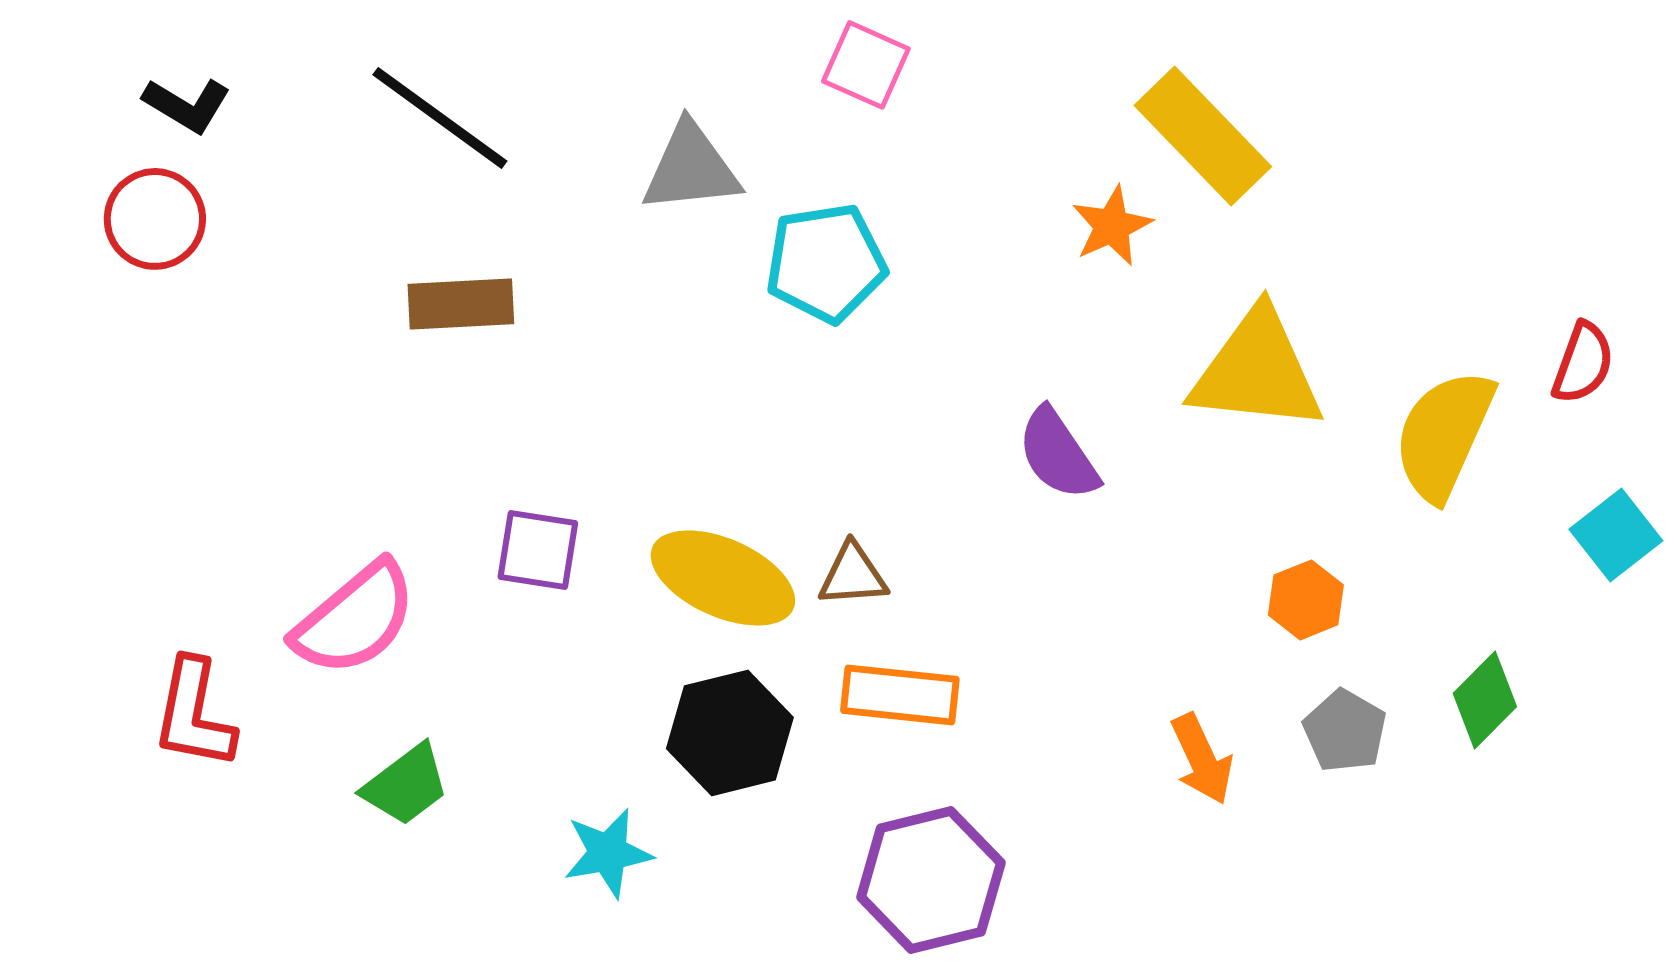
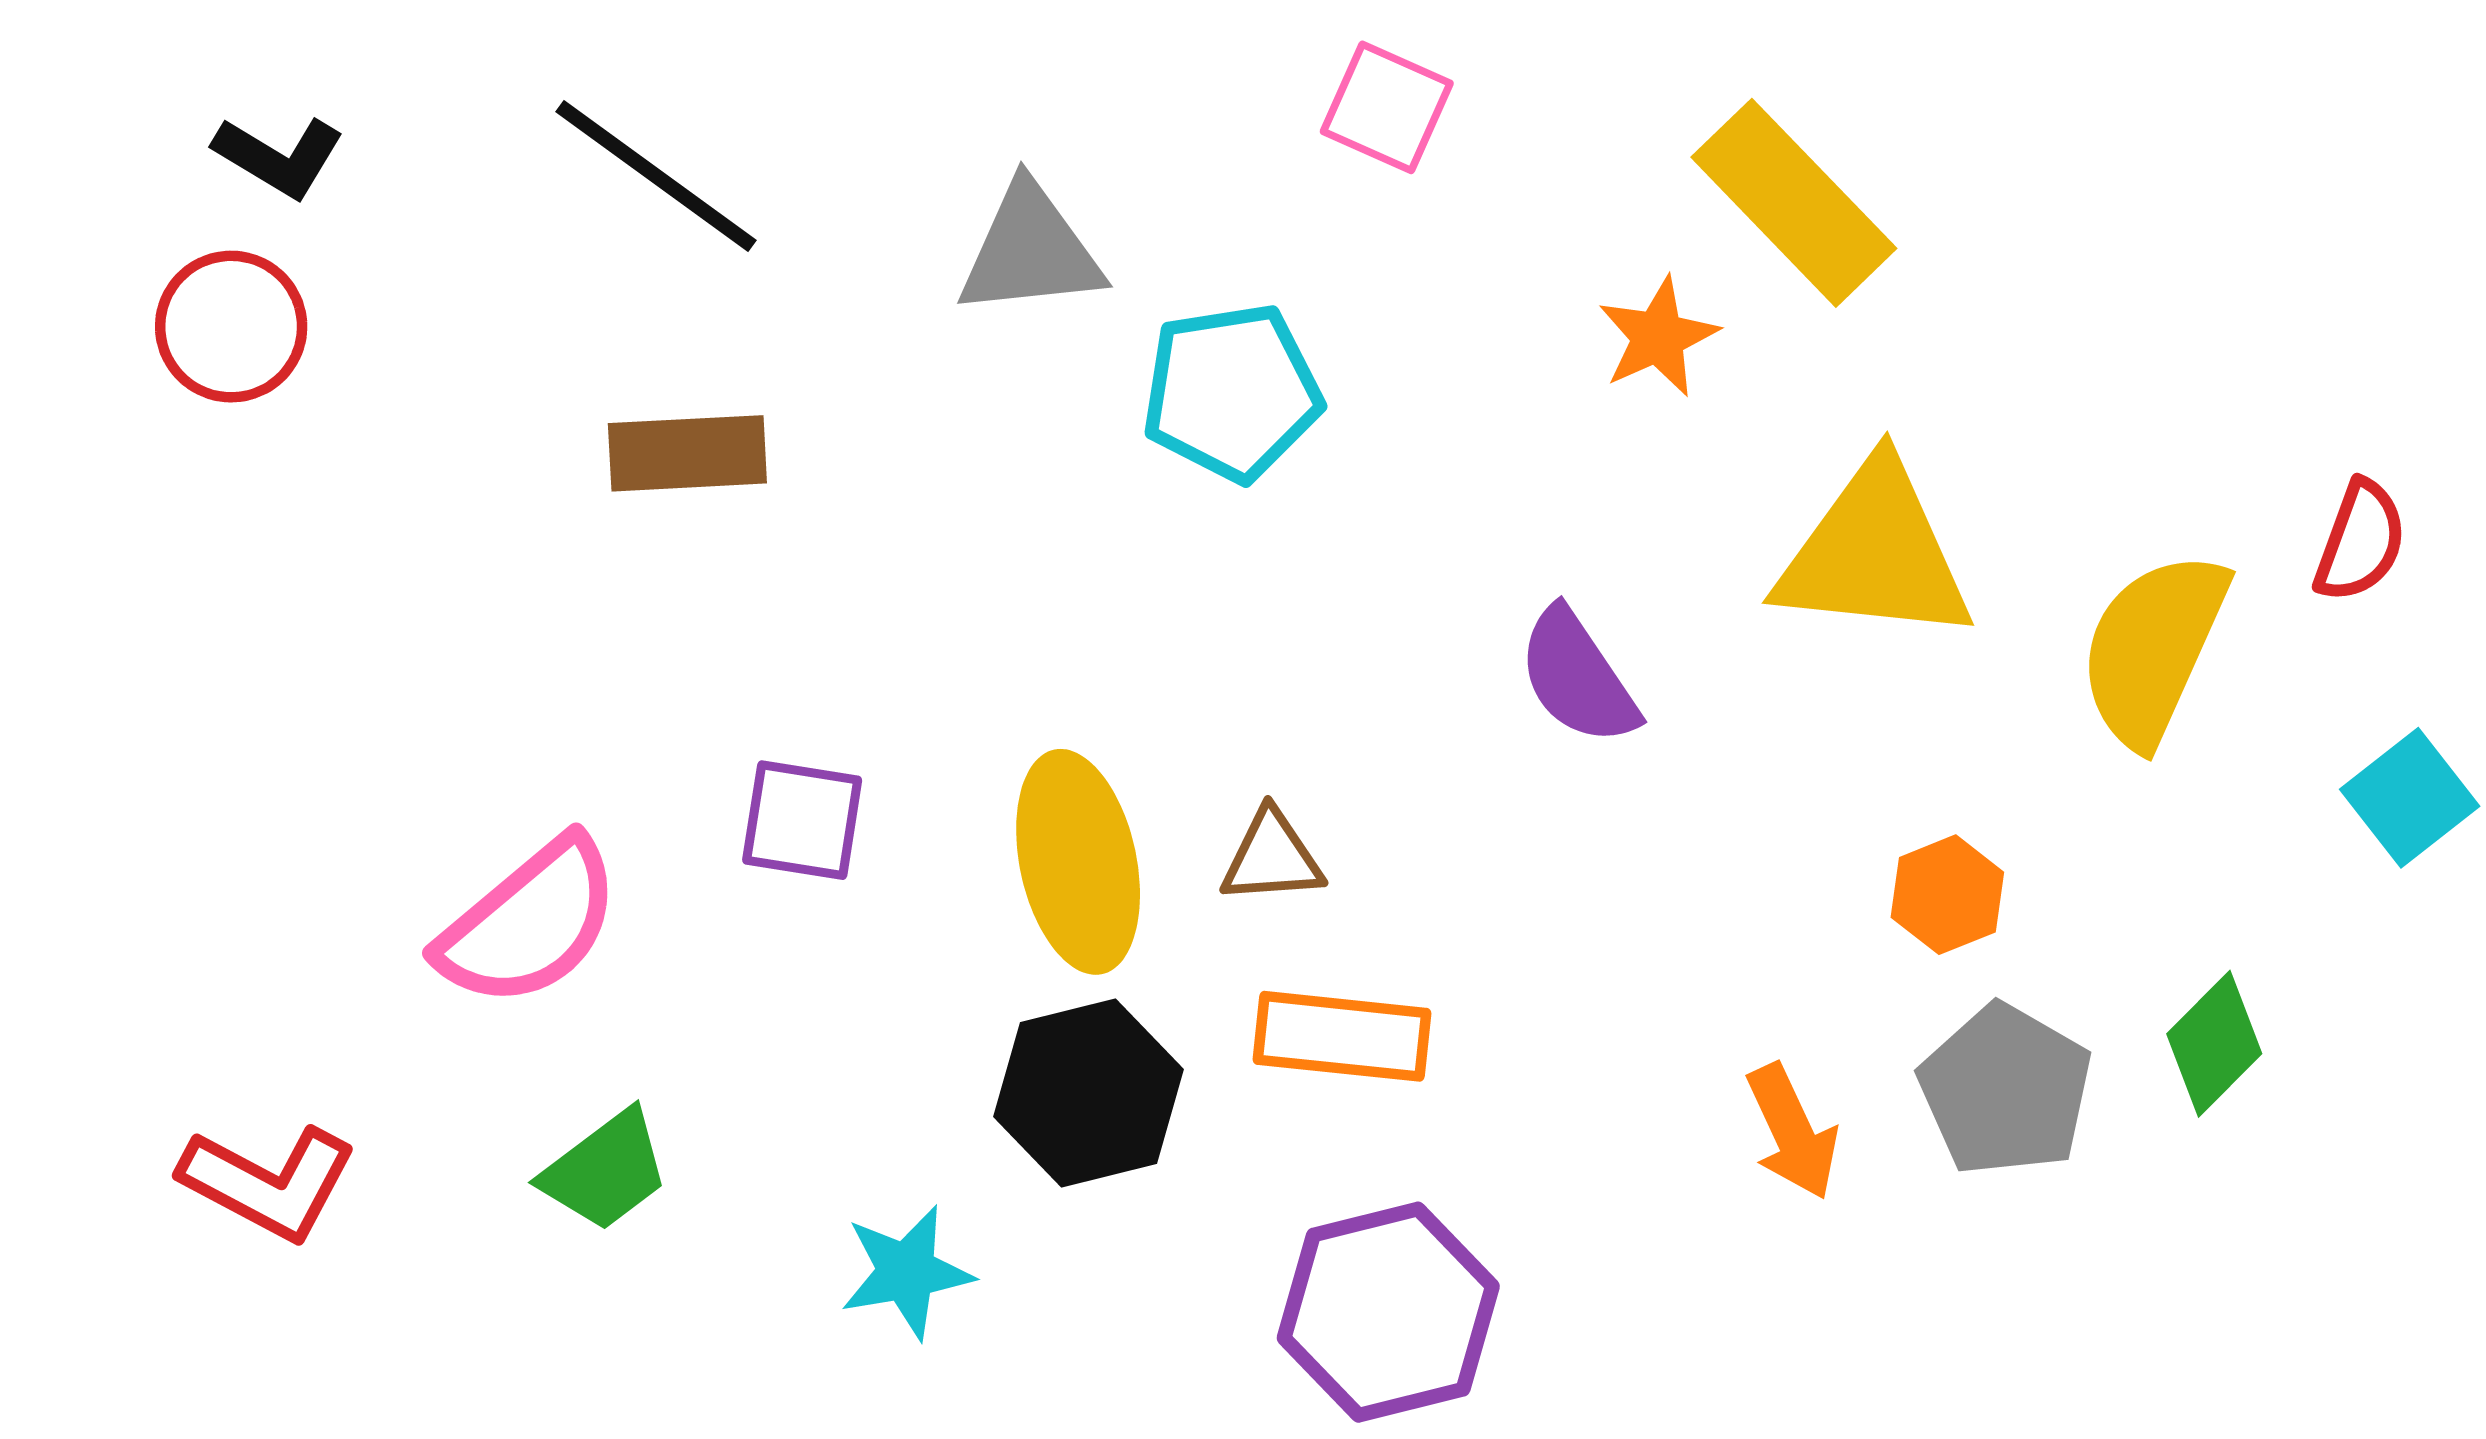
pink square: (866, 65) -> (1387, 107), moved
yellow ellipse: (723, 578) -> (1078, 862), turned 54
red L-shape: (194, 714) -> (268, 1182), moved, turned -73
gray pentagon: (1345, 731) -> (2006, 1090), size x1.4

